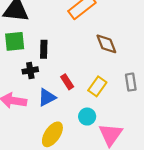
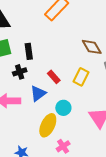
brown diamond: (106, 44) -> (92, 47), moved
cyan circle: (87, 117) -> (63, 108), moved

